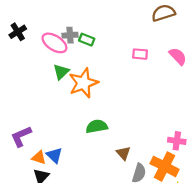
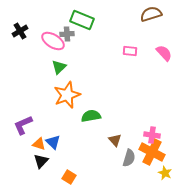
green rectangle: (87, 40) -> (82, 20), moved, size x1.6
orange star: (83, 83) -> (67, 95), moved
pink cross: (177, 141) -> (152, 135), moved

